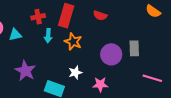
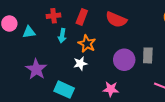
red semicircle: (100, 15) -> (116, 20), size x1.5
red rectangle: (66, 16) -> (82, 17), size x0.7
white star: (75, 73) -> (80, 63), moved

